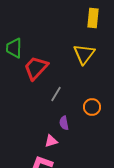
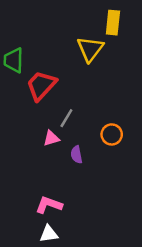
yellow triangle: (84, 54) -> (90, 49), moved
pink triangle: (51, 141) -> (51, 138), moved

